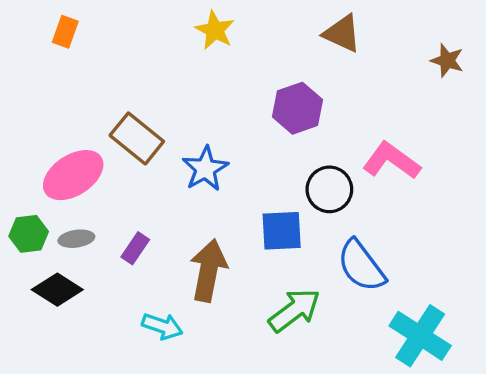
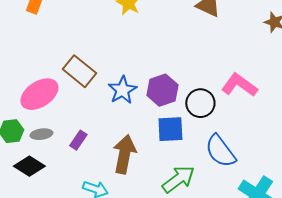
purple hexagon: (298, 108) -> (162, 90), moved

